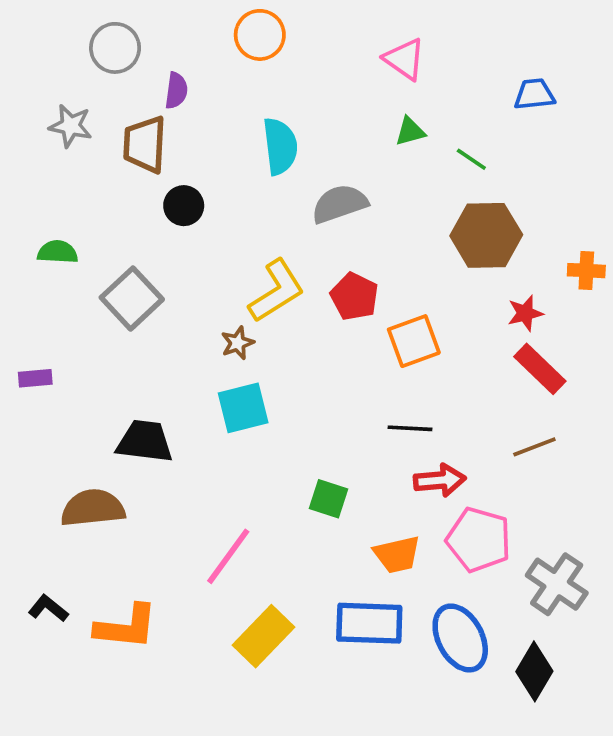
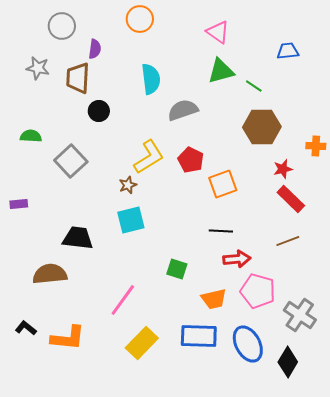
green triangle: (410, 131) -> (221, 71), size x1.6

